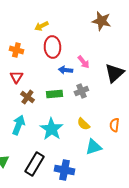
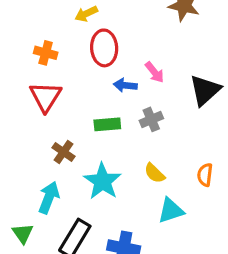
red triangle: (16, 77) -> (46, 97), size x1.5
brown cross: (27, 97) -> (63, 152), moved
cyan arrow: (18, 125) -> (49, 198), moved

